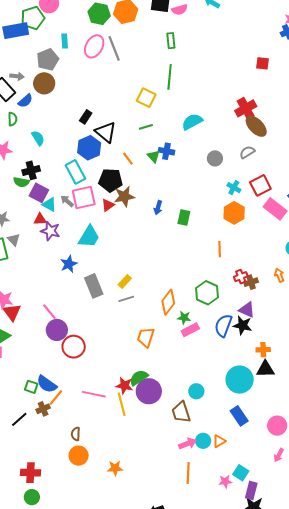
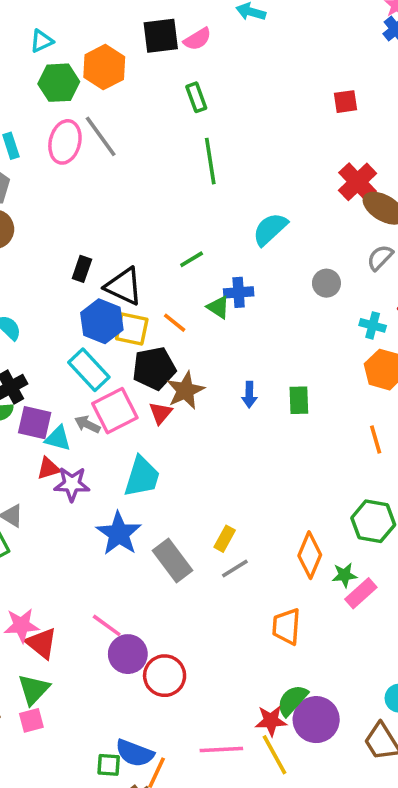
red square: (263, 63) -> (345, 102), moved
yellow square: (146, 98) -> (132, 329), moved
blue star: (69, 264) -> (119, 534), size x1.4

